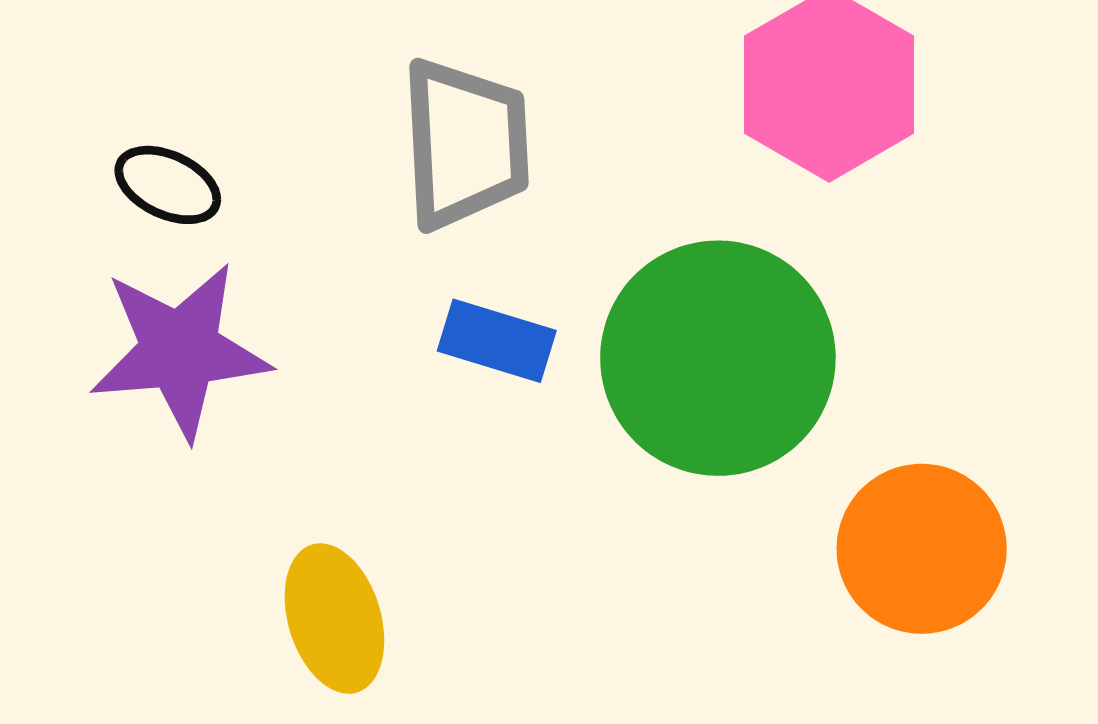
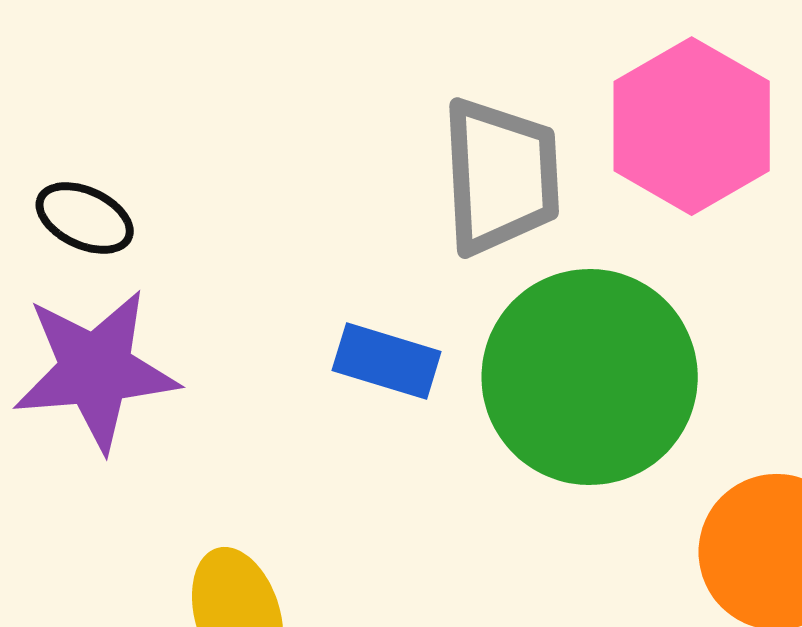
gray trapezoid: (465, 144) -> (501, 176), moved

